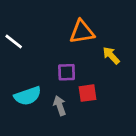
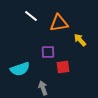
white line: (14, 42) -> (31, 16), moved
gray arrow: (60, 106) -> (43, 88), moved

